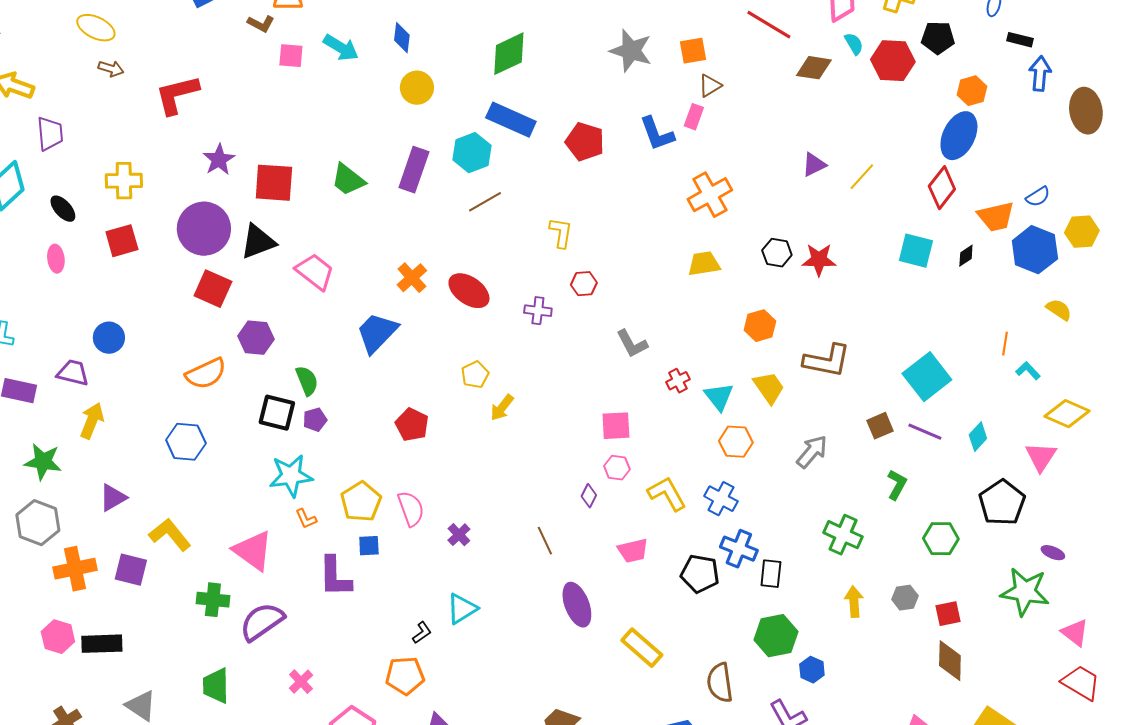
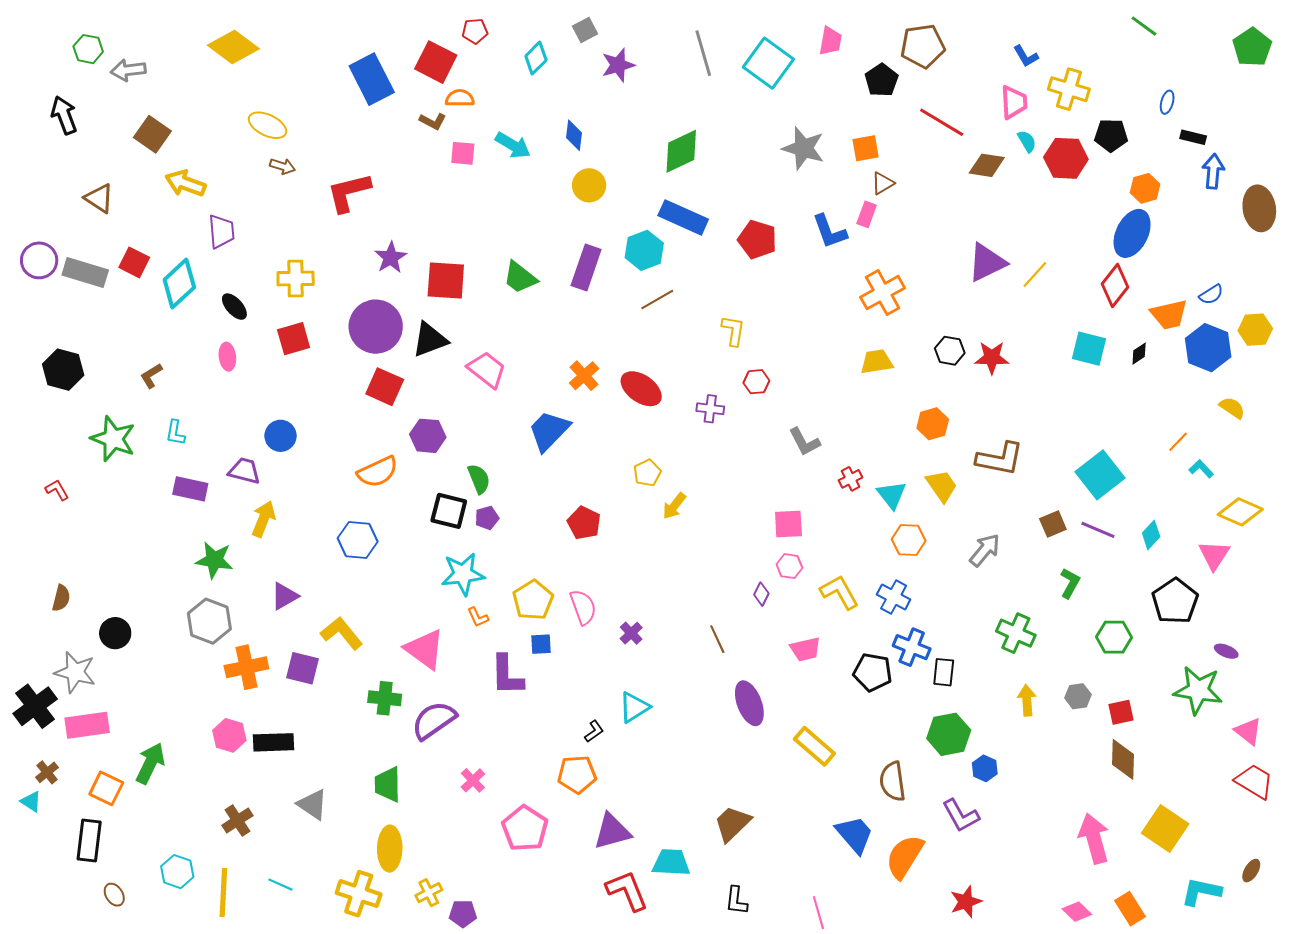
purple triangle: (814, 165) -> (987, 262), size x1.6
orange line: (1005, 344) -> (1178, 442), turned 35

